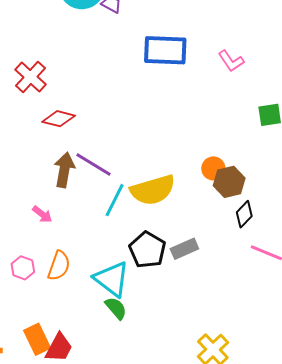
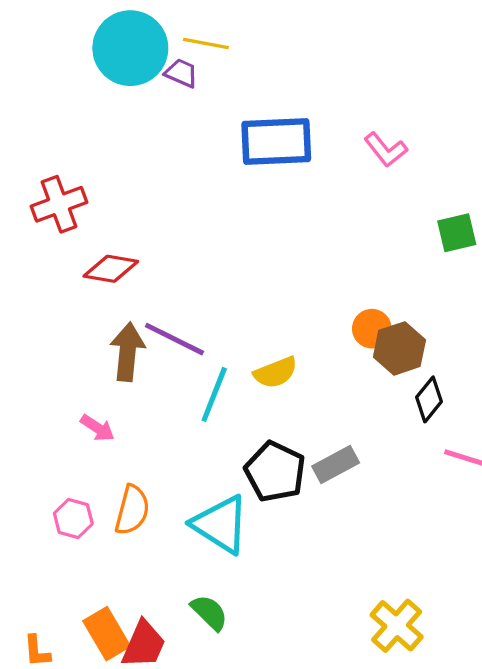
red cross: (31, 77) -> (59, 204), turned 32
yellow semicircle: (153, 190) -> (276, 373), size x0.6
green semicircle: (116, 308) -> (209, 612), moved

